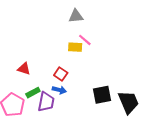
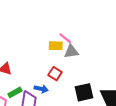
gray triangle: (76, 16) -> (71, 52), moved
red square: (61, 74) -> (55, 74), moved

